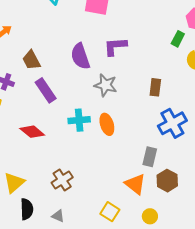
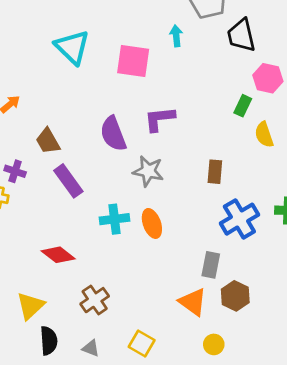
red diamond: (32, 132) -> (58, 255), moved
yellow square: (110, 212) -> (142, 343), moved

